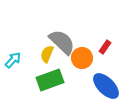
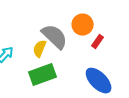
orange circle: (82, 58) -> (83, 25), moved

